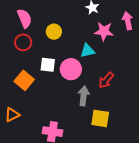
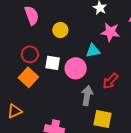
red circle: (23, 42) -> (30, 54), moved

